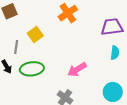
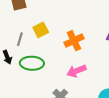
orange cross: (68, 13) -> (74, 41), moved

